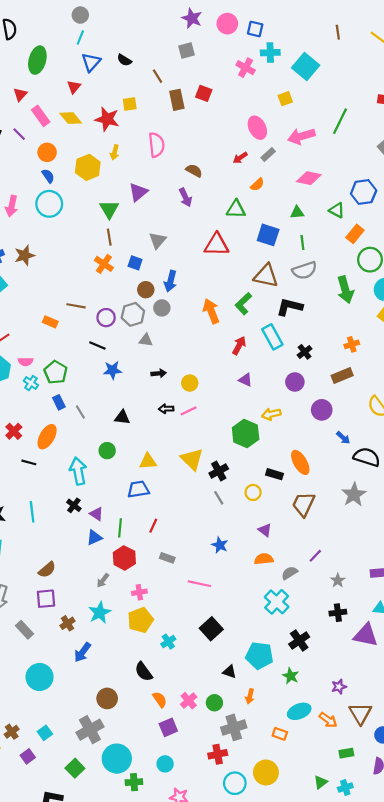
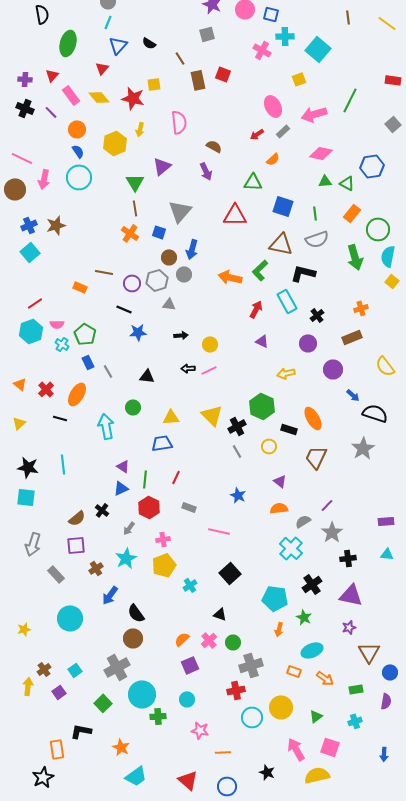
green triangle: (297, 212) -> (325, 181), moved
orange rectangle: (355, 234) -> (352, 213), moved
gray triangle: (158, 240) -> (180, 211), size x1.4
orange arrow: (211, 311) -> (230, 277), turned -55
green hexagon: (246, 433) -> (262, 406), moved
black cross: (74, 505) -> (102, 510), moved
gray star: (338, 580) -> (332, 532), moved, size x1.5
purple triangle: (366, 635) -> (351, 595), moved
black semicircle: (144, 672) -> (136, 613), moved
black triangle: (229, 672) -> (220, 614), moved
orange arrow: (250, 696) -> (279, 629), moved
orange semicircle: (160, 700) -> (182, 639), turned -98
orange arrow: (328, 720) -> (325, 678), moved
green triangle: (321, 782) -> (316, 716), moved

